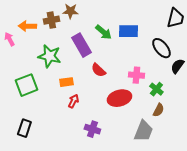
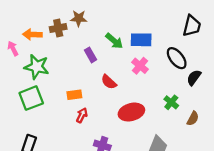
purple rectangle: (81, 45) -> (90, 55), size x0.6
green star: (49, 56) -> (37, 67), moved
pink cross: (136, 75) -> (140, 66), moved, turned 35
brown semicircle: (158, 110) -> (193, 118), moved

